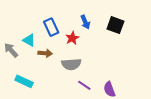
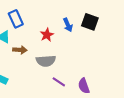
blue arrow: (85, 22) -> (68, 25), moved
blue rectangle: (51, 27) -> (16, 19), moved

